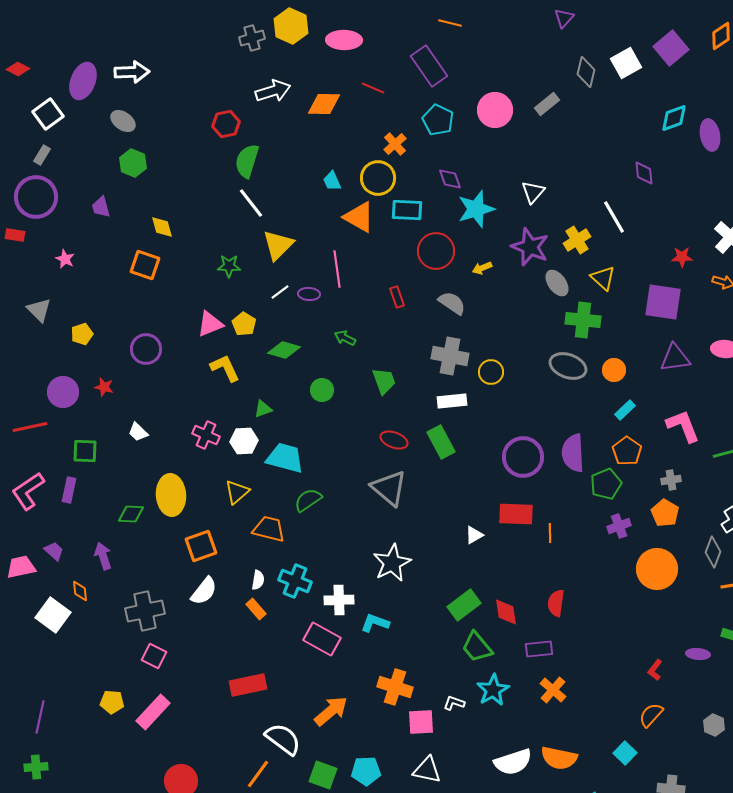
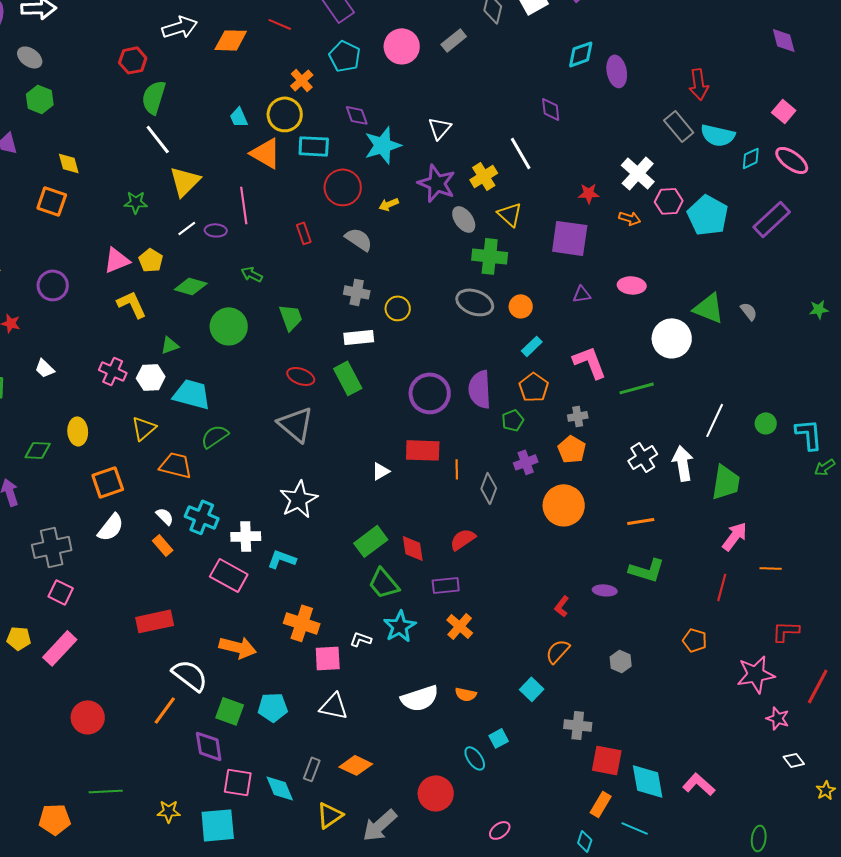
gray cross: (450, 356) -> (357, 292), size x0.7
purple triangle: (675, 358) -> (582, 294), size x0.6
green circle: (322, 390) -> (229, 326), size x1.6
green pentagon: (606, 484) -> (513, 420), size x0.7
yellow ellipse: (171, 495) -> (78, 431), size x0.7
gray diamond: (713, 552) -> (489, 488), moved
white semicircle: (258, 580) -> (165, 516), turned -54
red semicircle: (556, 603) -> (463, 539), turned 48
orange arrow: (331, 711) -> (238, 647), turned 54
orange semicircle: (559, 758) -> (466, 694), size x0.6

